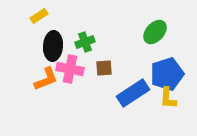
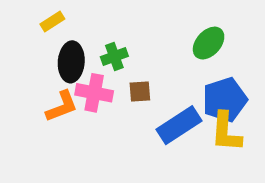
yellow L-shape: (168, 98) -> (226, 132), size x1.4

